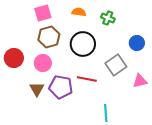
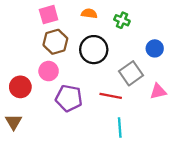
red circle: (14, 58) -> (20, 87), moved
red line: (87, 79) -> (111, 96), moved
brown triangle: (37, 89) -> (14, 122), moved

